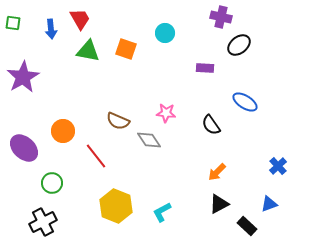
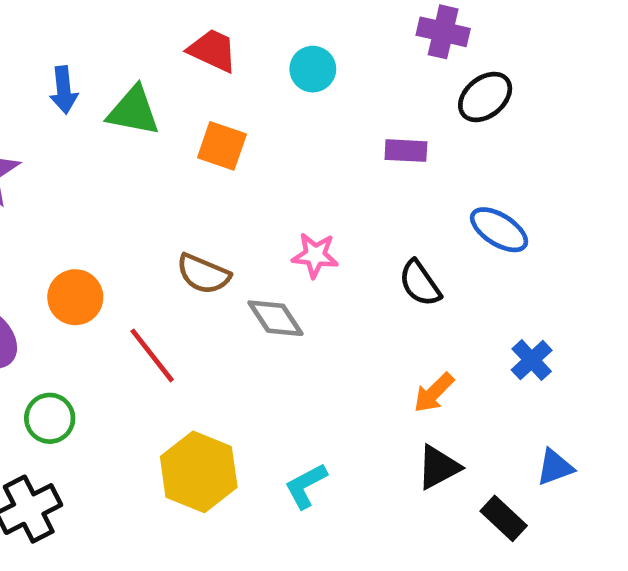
red trapezoid: (80, 19) -> (213, 50), moved, turned -35
blue arrow: (51, 29) -> (64, 90), moved
orange square: (126, 49) -> (222, 146), moved
blue cross: (278, 166) -> (532, 360), moved

